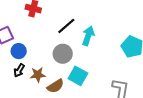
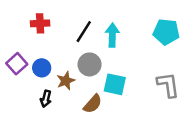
blue circle: (19, 51) -> (42, 68), moved
brown star: (38, 75) -> (66, 81), moved

